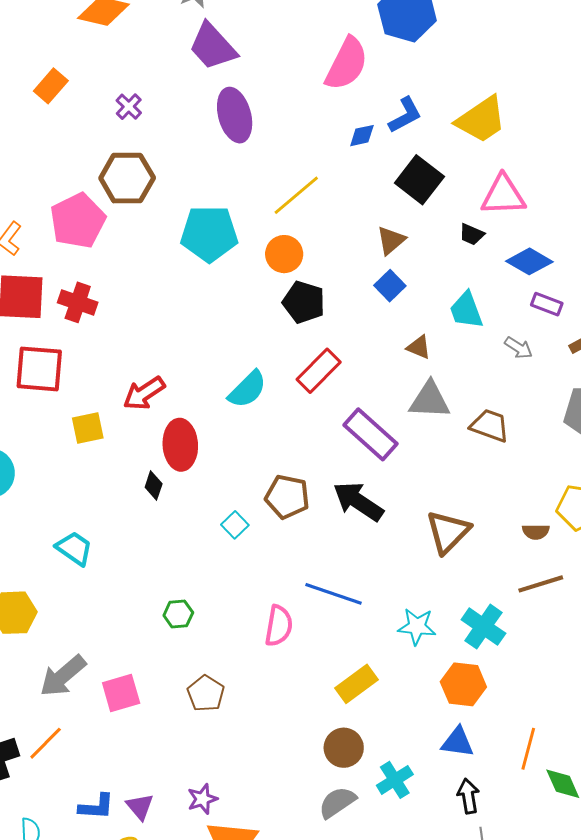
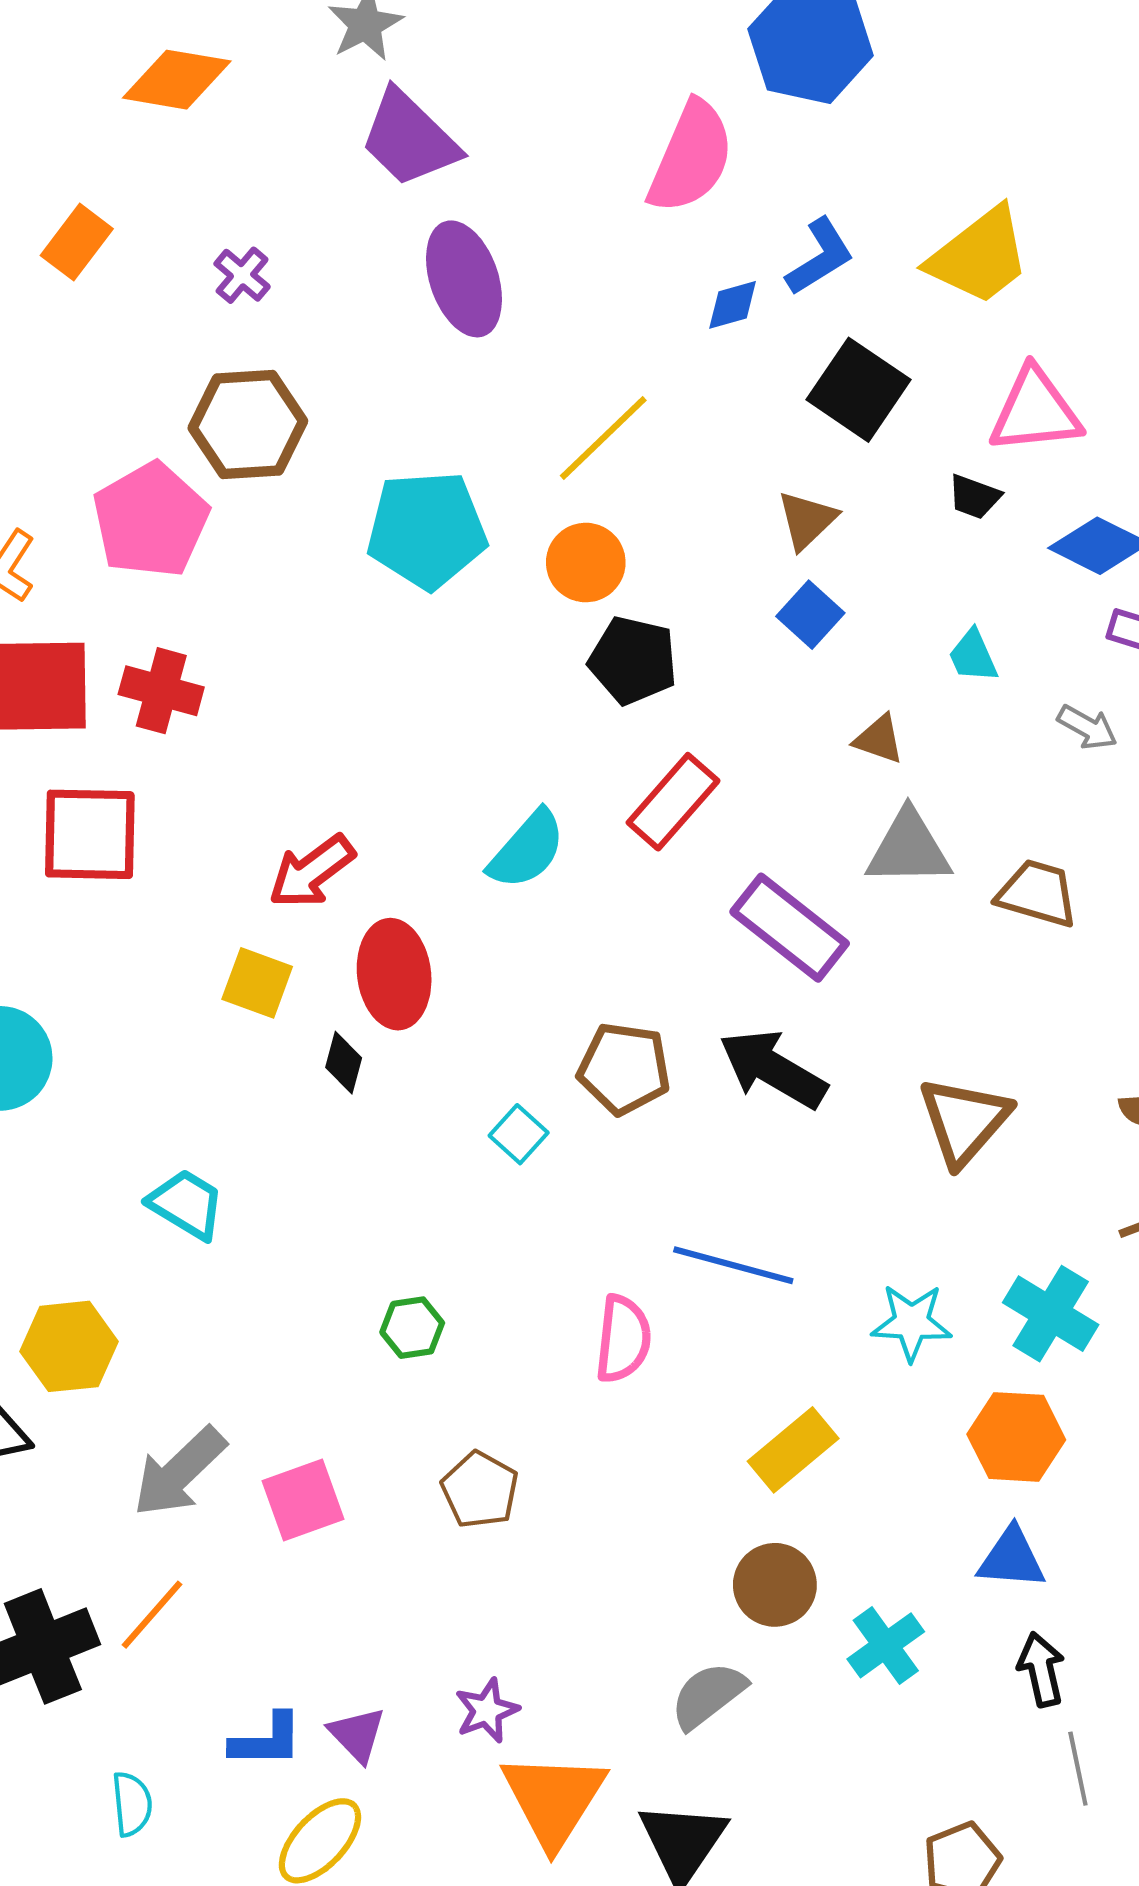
cyan trapezoid: (466, 310) -> (973, 656), size x0.7
yellow square: (88, 428) -> (257, 983), moved, turned 36
gray semicircle: (337, 802) -> (708, 1695), moved

